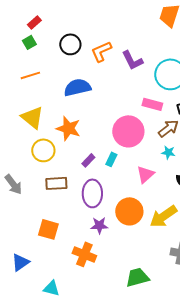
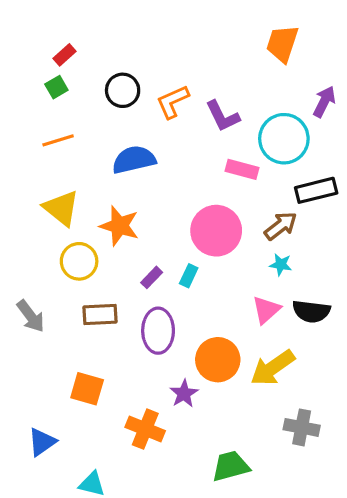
pink rectangle: (152, 104) -> (242, 169), moved
pink triangle: (145, 174) -> (266, 310), moved
purple star: (99, 225) -> (184, 394), moved, turned -30

